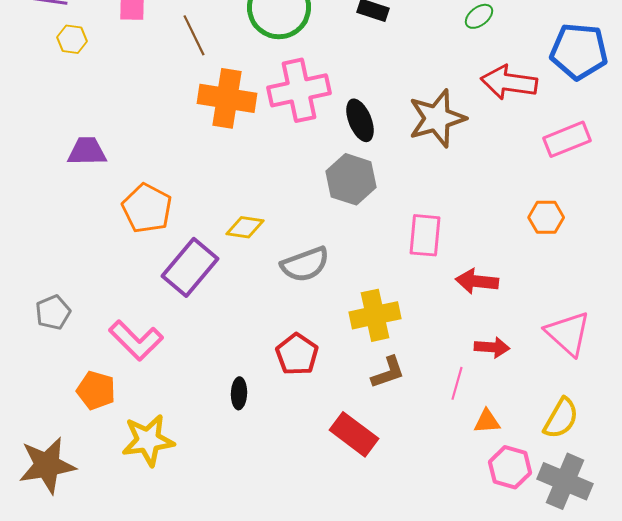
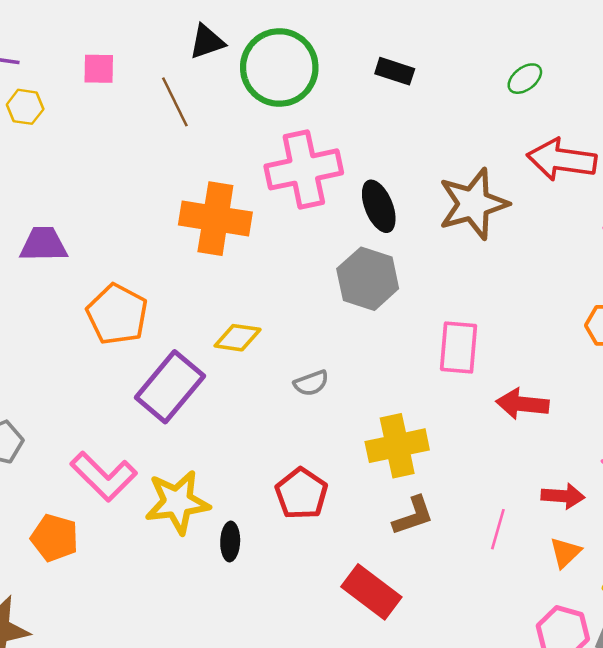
orange cross: (227, 98) -> (215, 219), moved
gray semicircle: (305, 264) -> (311, 383), size x0.6
red arrow: (492, 347) -> (563, 496), moved
orange triangle: (487, 421) -> (565, 553), moved, turned -40
yellow star: (148, 440) -> (177, 502), moved

